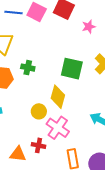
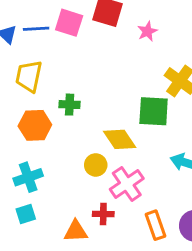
green square: (72, 69) -> (154, 111), moved
yellow diamond: (58, 97) -> (120, 139), turned -40
pink cross: (58, 128) -> (127, 184), turned 30

